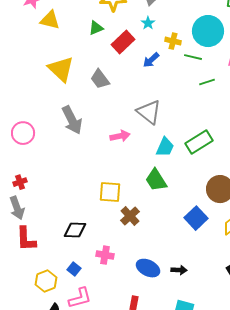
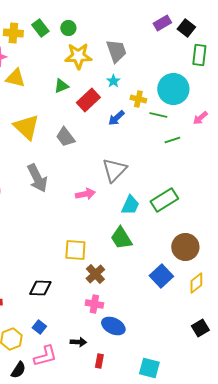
gray triangle: (149, 112) -> (114, 170), turned 36
pink cross: (105, 255) -> (94, 304), moved
black arrow: (179, 270) -> (78, 342), moved

